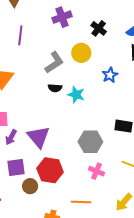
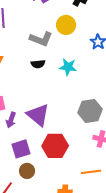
gray L-shape: (54, 62) -> (41, 39), turned 65
black semicircle: (55, 88) -> (38, 64), moved
brown circle: (30, 186) -> (27, 171), moved

